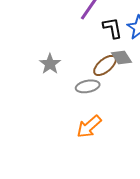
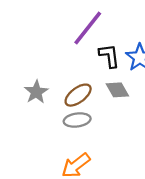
brown ellipse: (105, 65) -> (78, 95), moved

